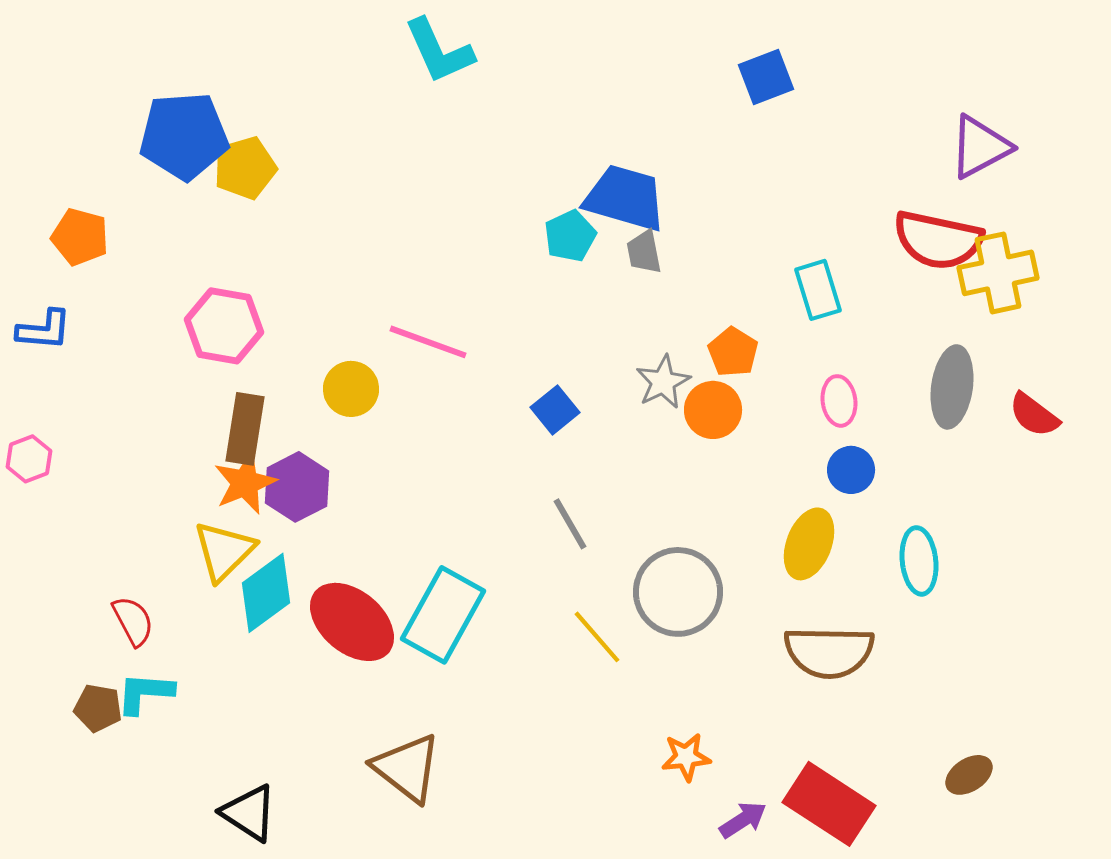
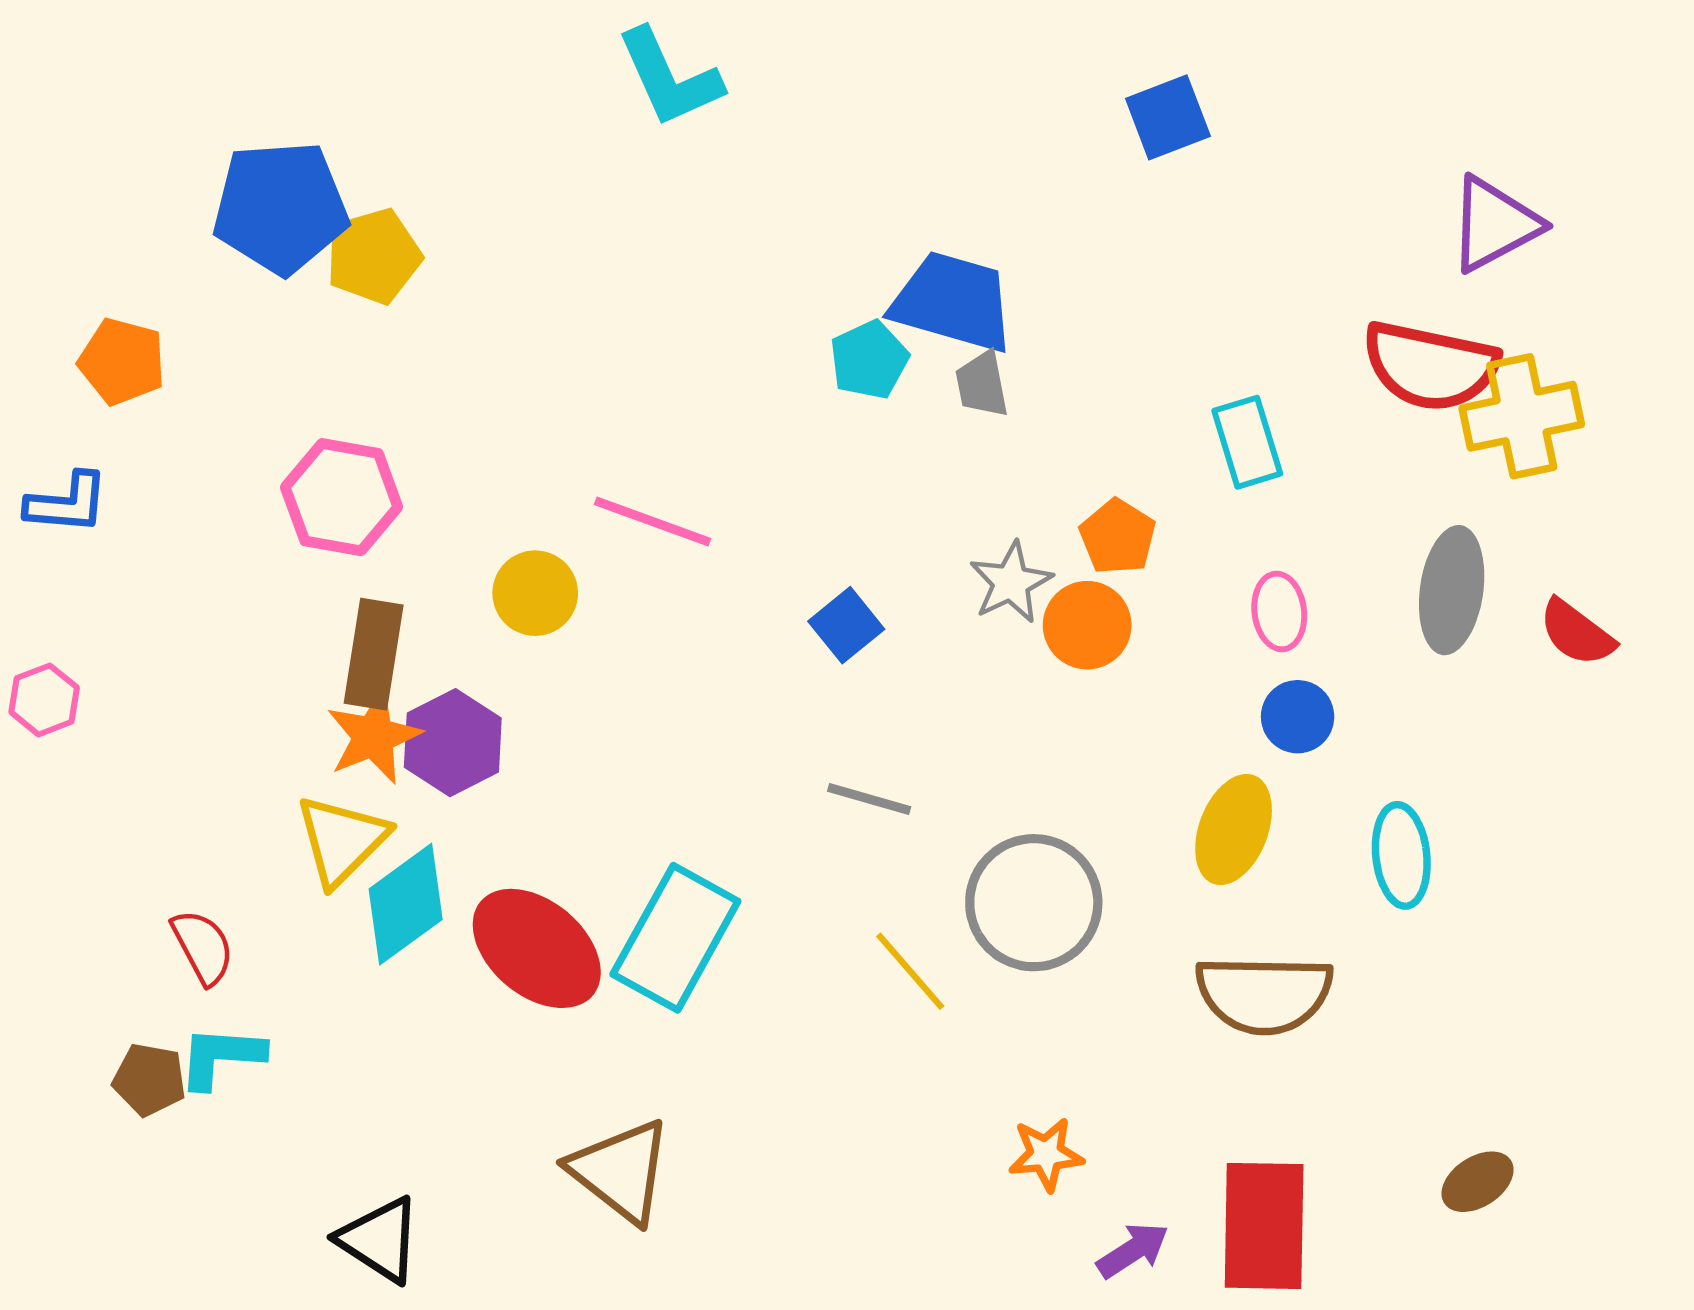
gray line: (570, 524) -> (869, 799), turned -44
red rectangle: (829, 804) -> (1264, 1226), turned 58

